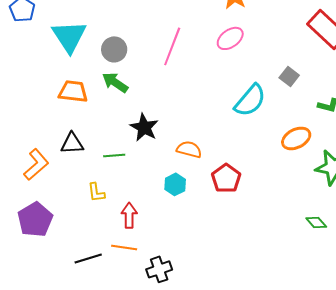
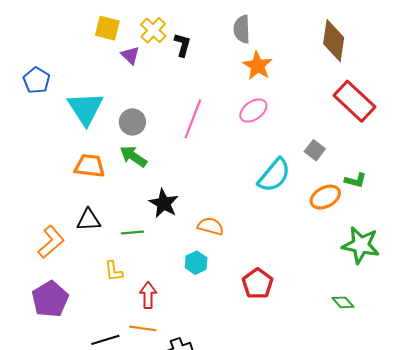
orange ellipse: (296, 138) -> (325, 197), moved
red pentagon: (226, 178) -> (258, 284), moved

